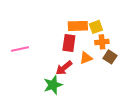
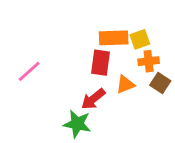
pink line: (20, 49) -> (29, 71), turned -30
green star: (53, 85) -> (77, 124), turned 30

